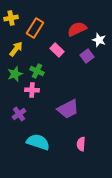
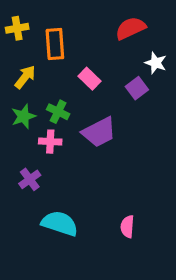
orange rectangle: (35, 28) -> (55, 44), turned -36
red semicircle: (77, 29) -> (131, 28), moved
purple trapezoid: (68, 109) -> (99, 132), moved

